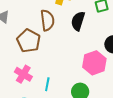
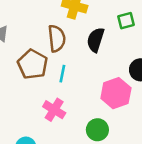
pink cross: (23, 74) -> (54, 110), moved
cyan line: (47, 84) -> (62, 74), moved

